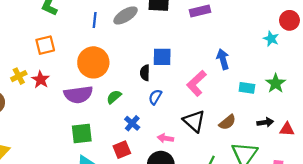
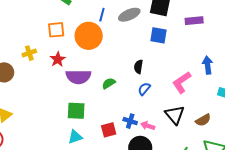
blue square: (162, 57) -> (158, 35), moved
orange circle: (93, 62) -> (89, 36), moved
red star: (41, 80) -> (58, 59), moved
blue cross: (132, 123) -> (130, 121), moved, turned -32

